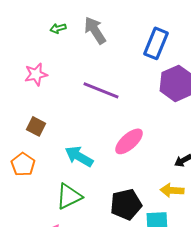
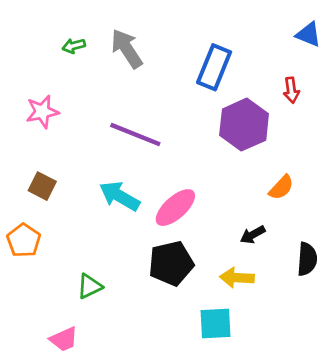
cyan arrow: (79, 156) -> (120, 196), moved
green triangle: (69, 196) -> (90, 286), size x0.7
black pentagon: (126, 204) -> (171, 263), moved

